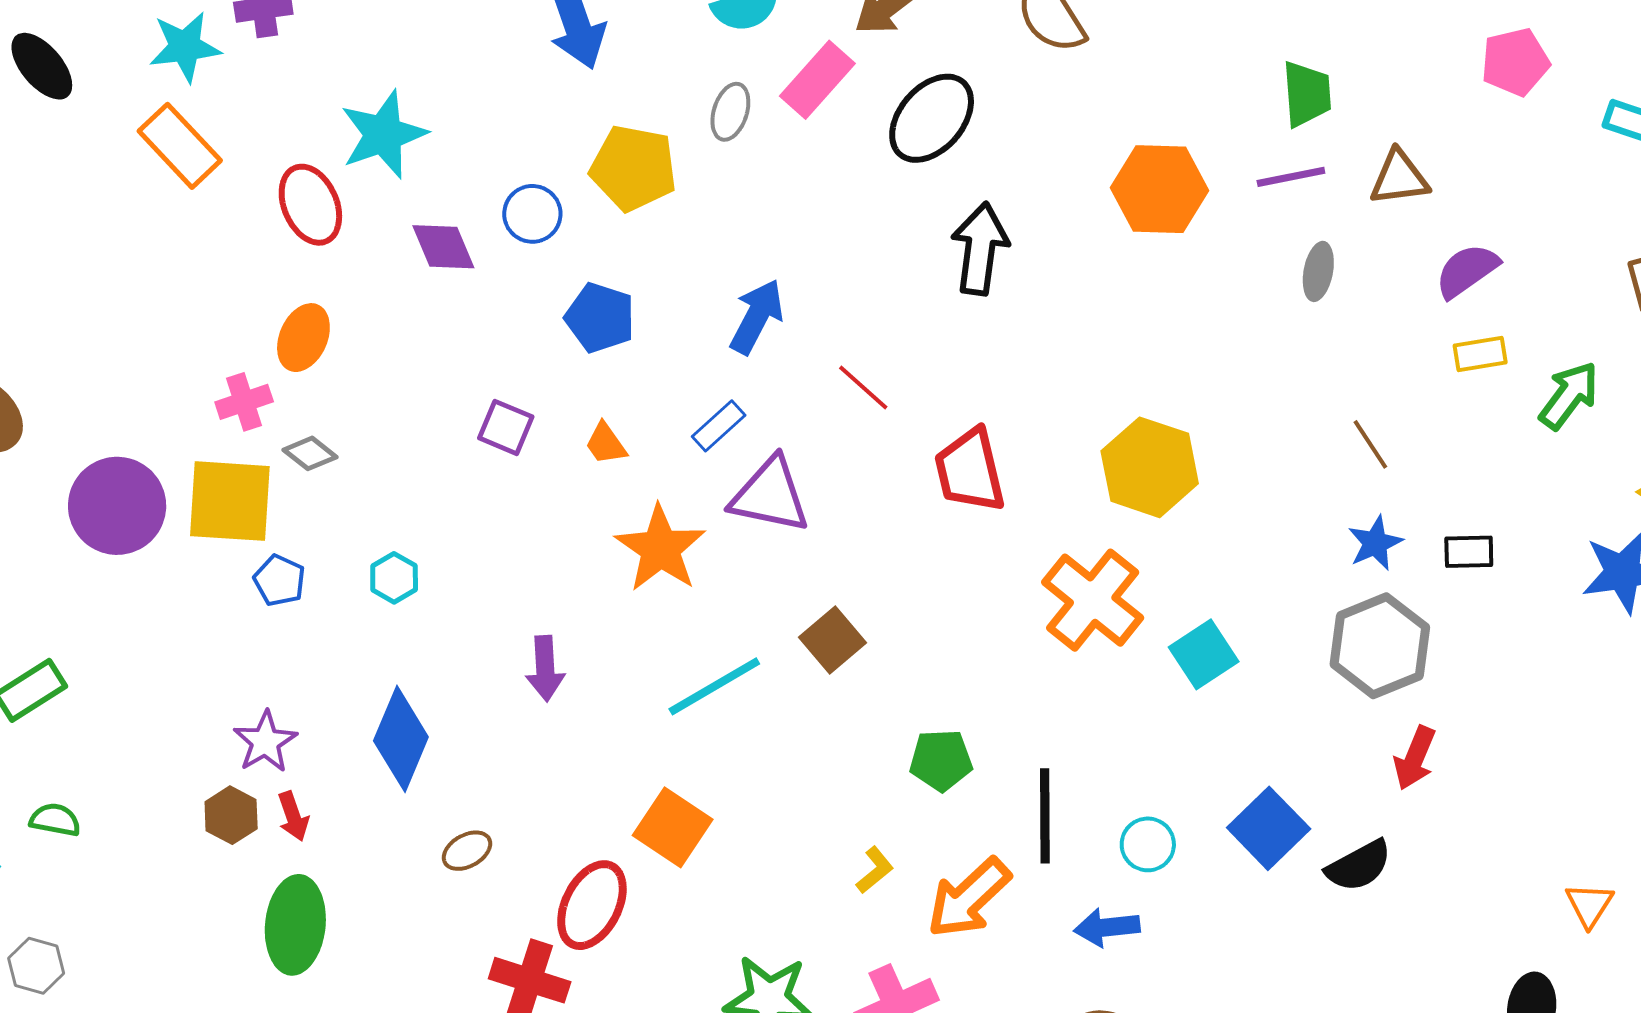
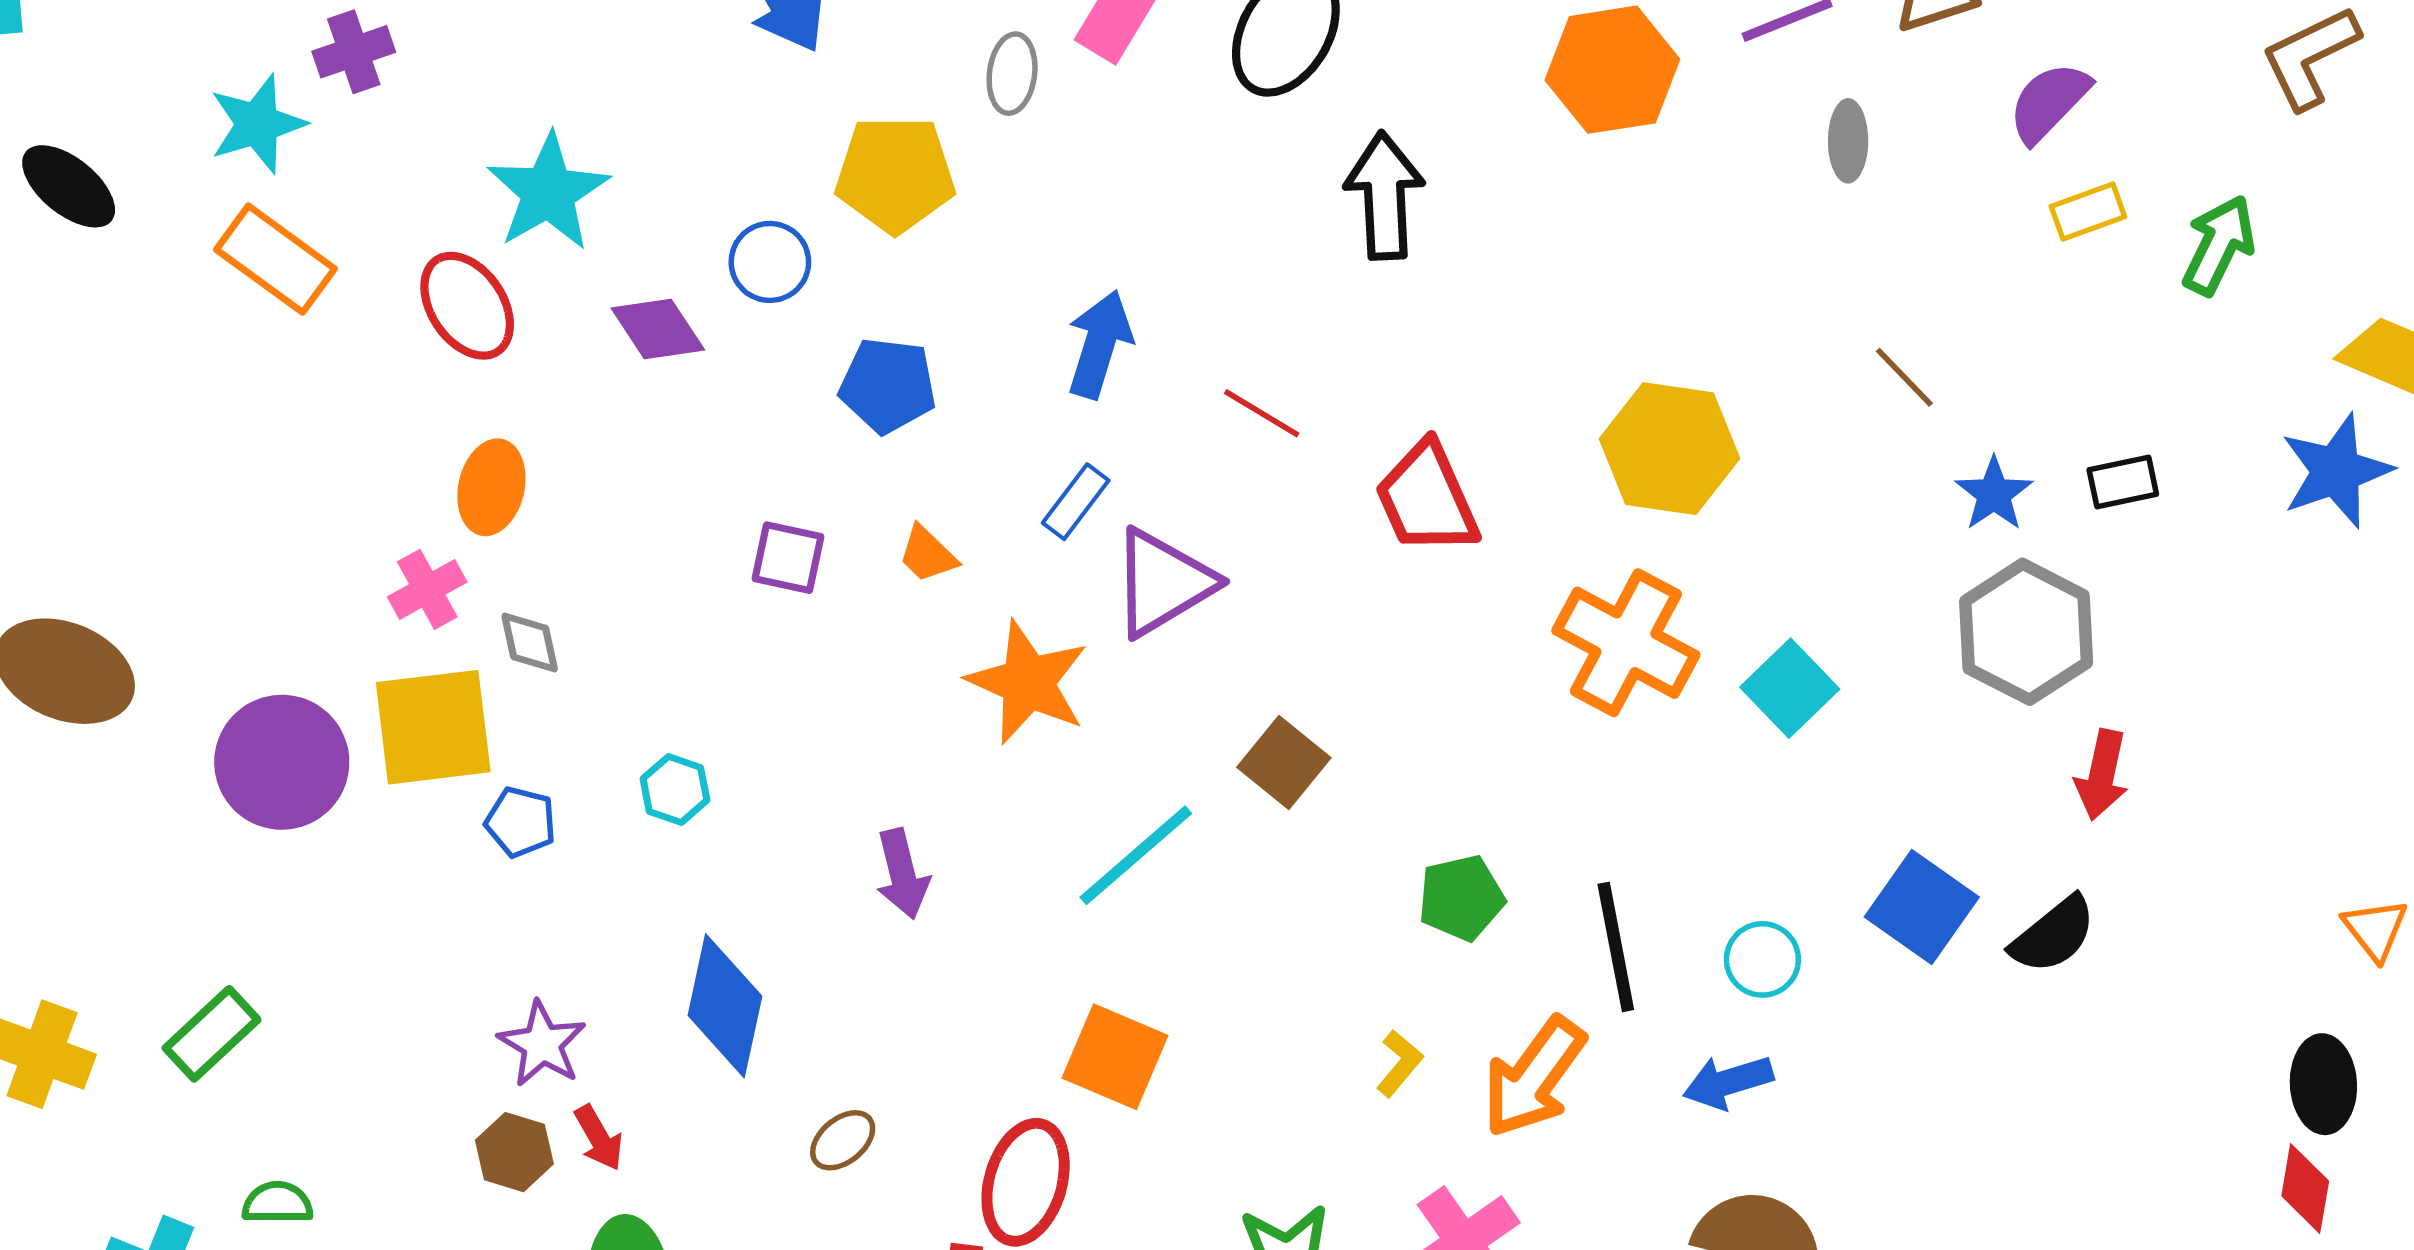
brown line: (1370, 444) -> (1904, 377), moved
gray diamond: (310, 453) -> (530, 643), turned 50
purple triangle: (770, 495) -> (1163, 583), turned -32

